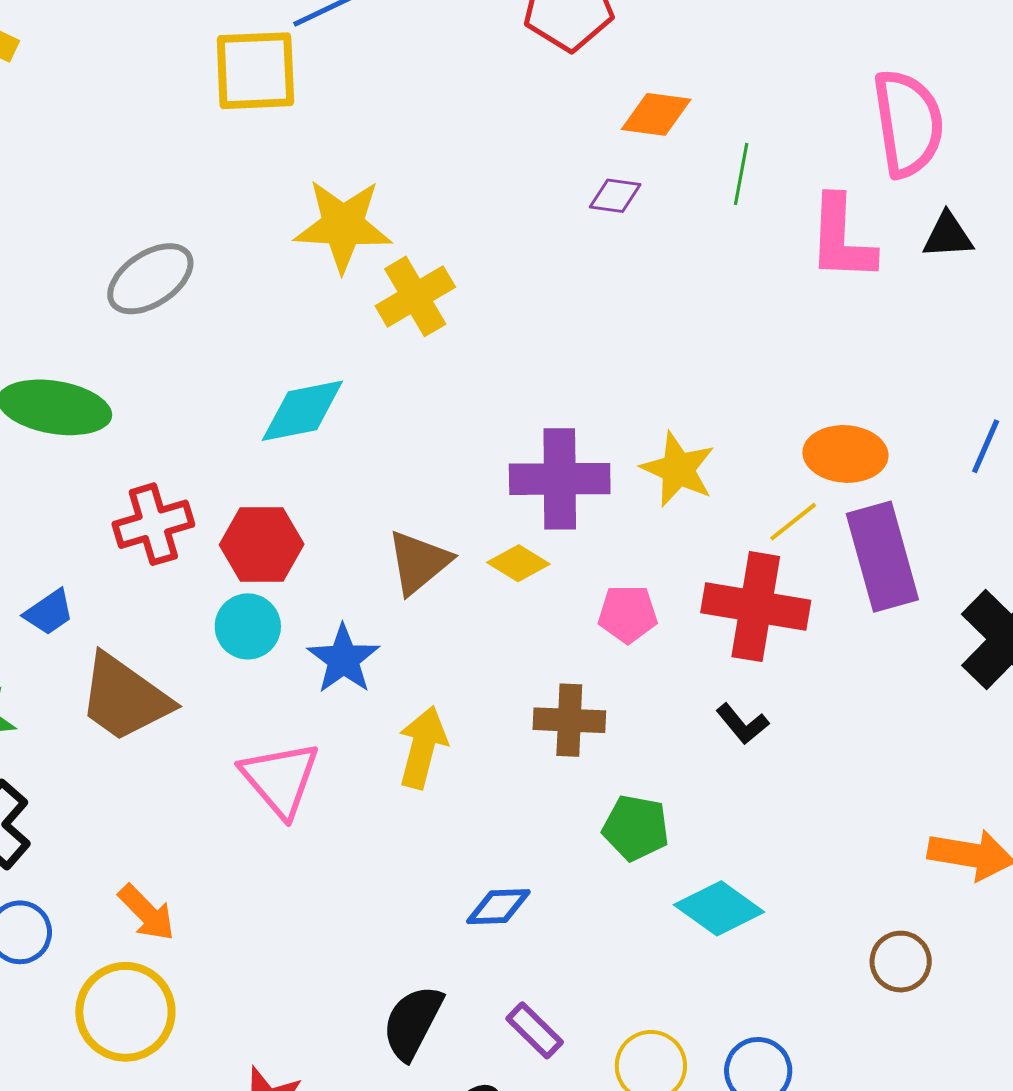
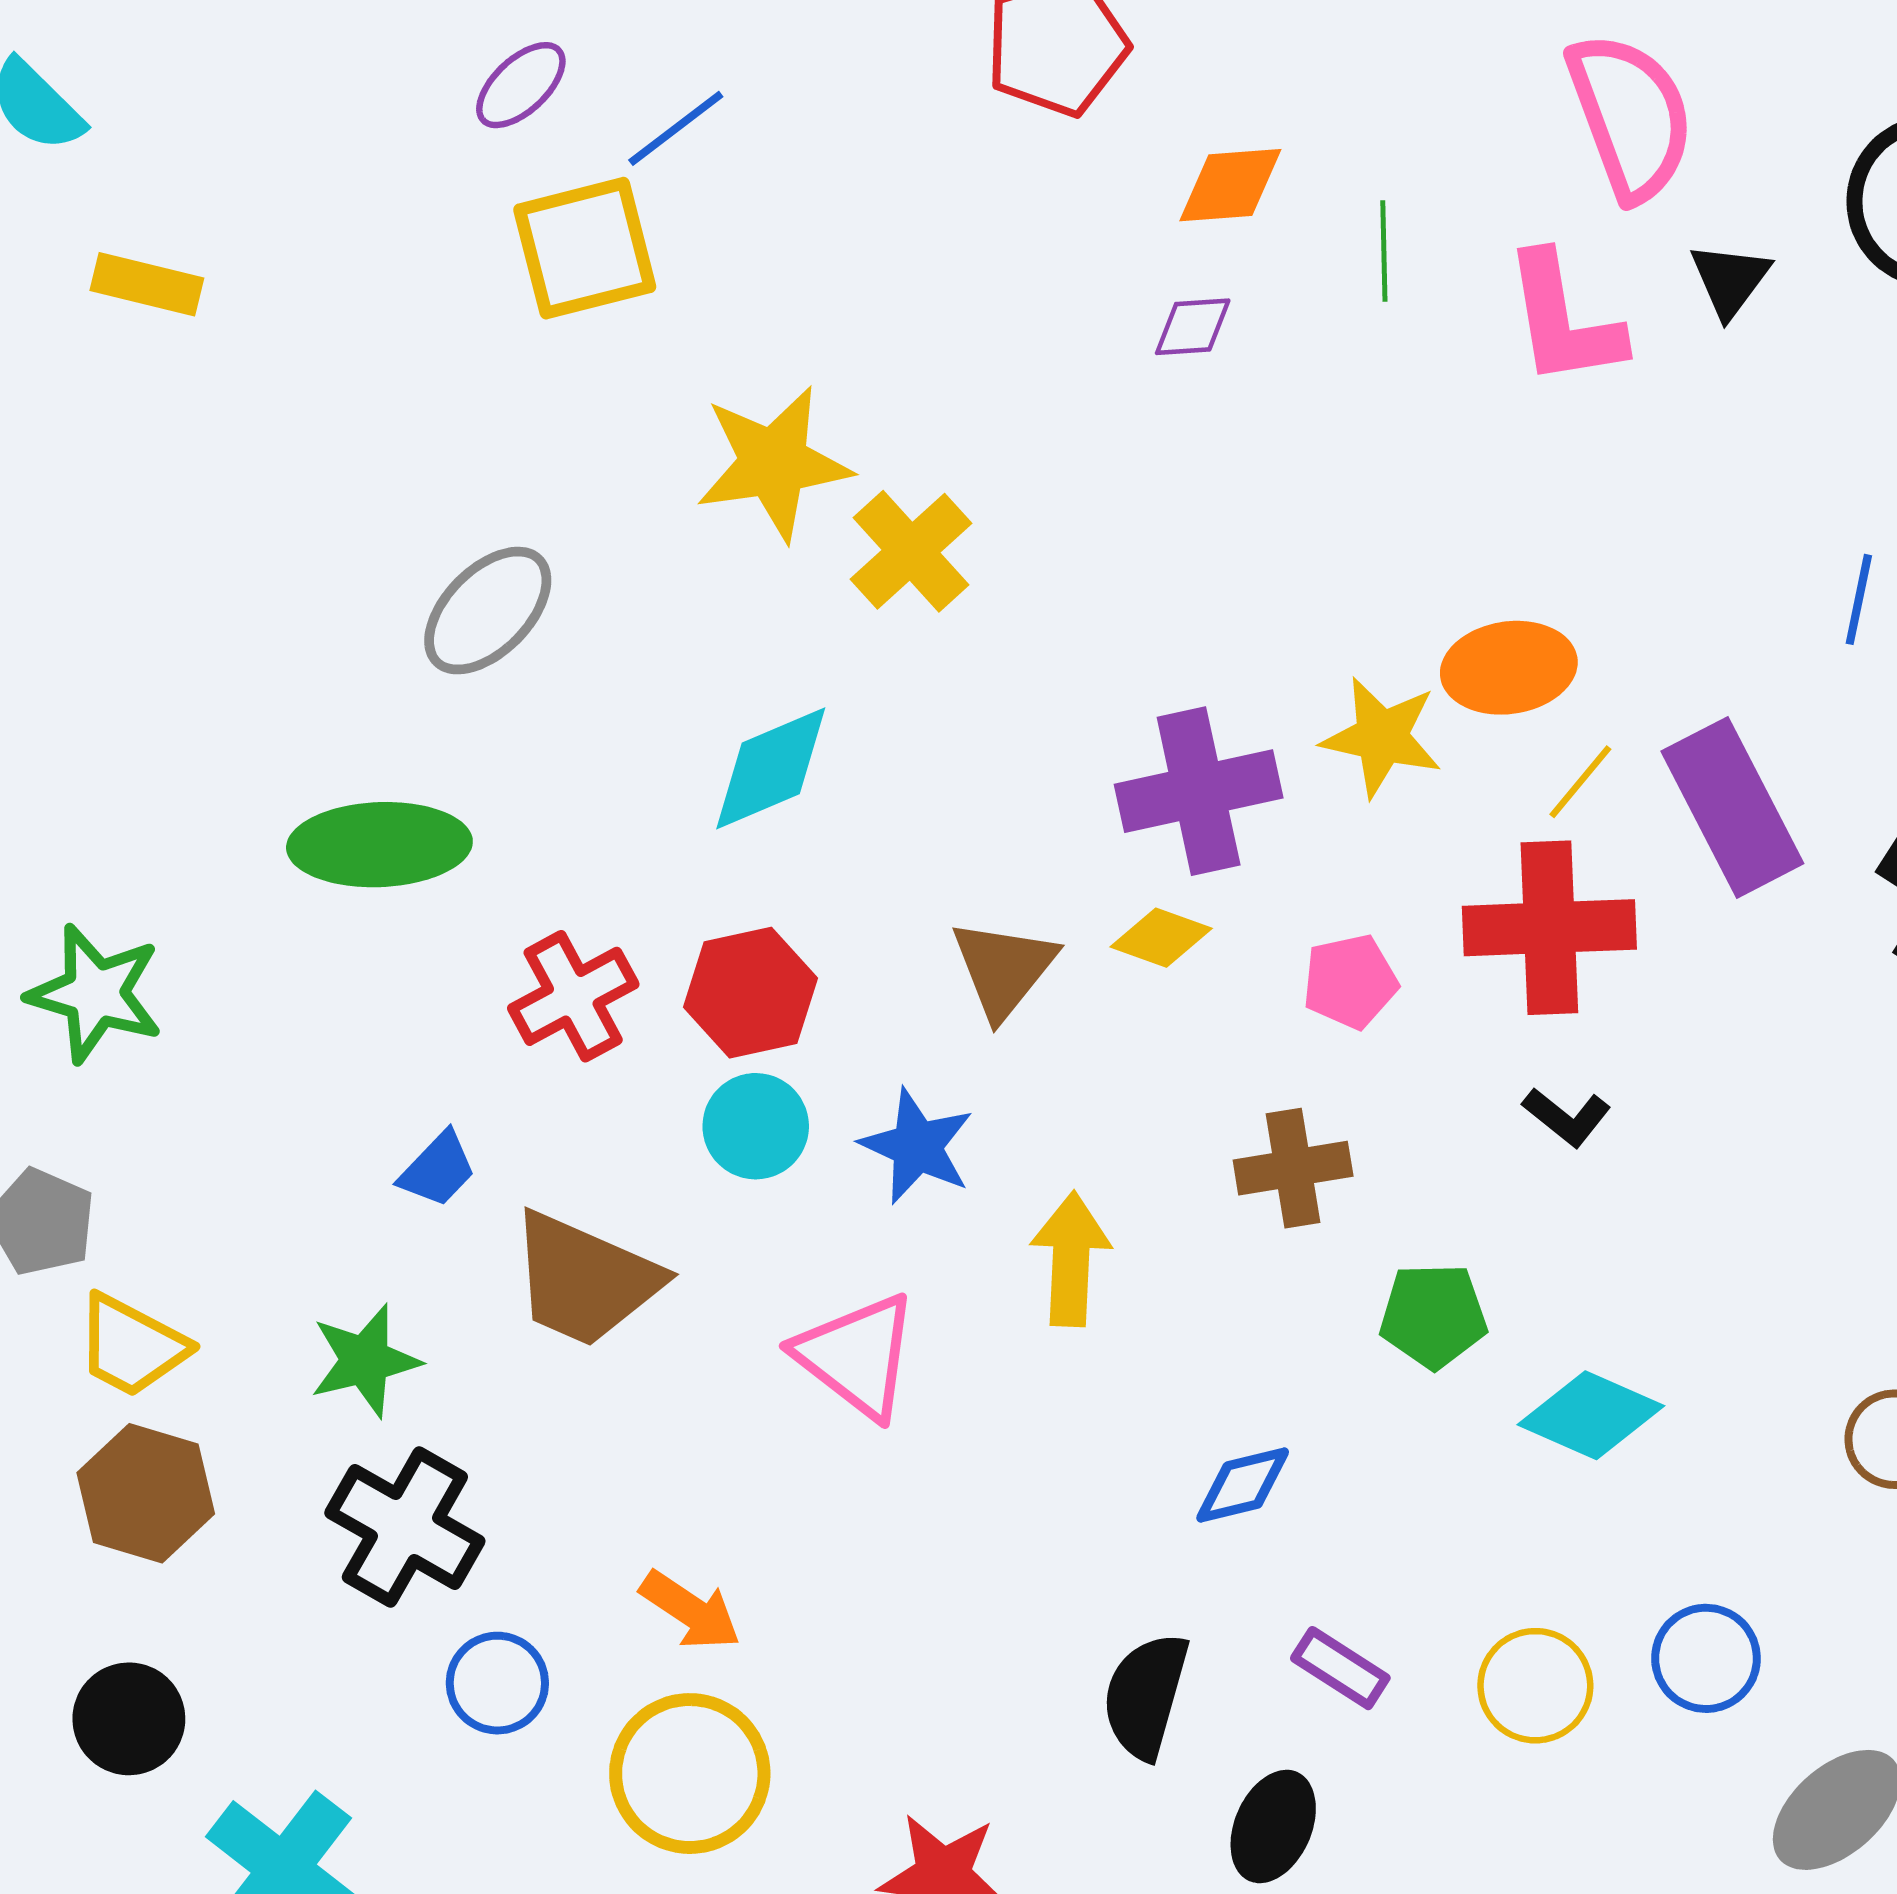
black triangle: (948, 235) -> (1730, 280), turned -38
orange ellipse: (845, 454) -> (1509, 668), moved

